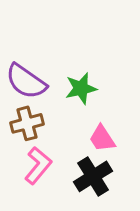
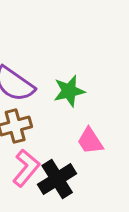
black cross: (93, 176) -> (57, 179), moved

